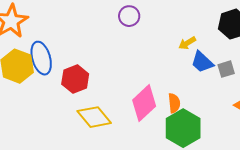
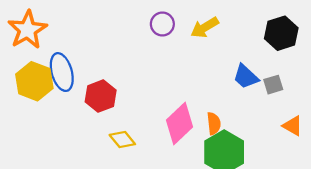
yellow arrow: (187, 43) -> (205, 27), moved, size x1.4
yellow diamond: (94, 117) -> (122, 139), size x0.7

